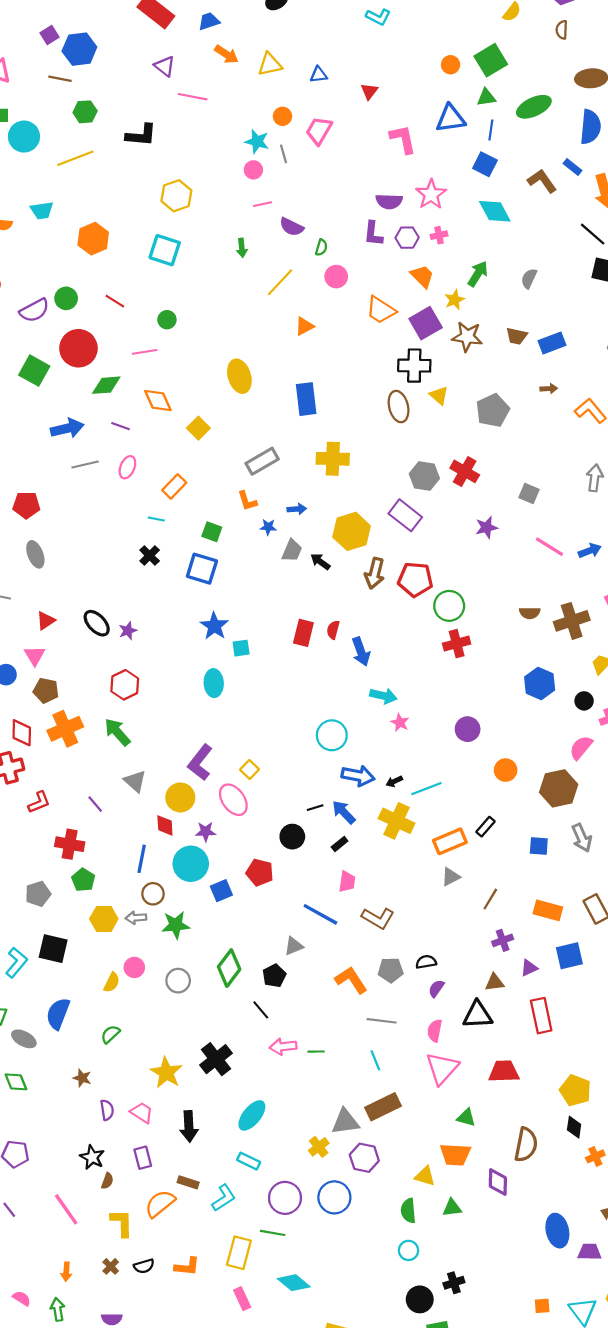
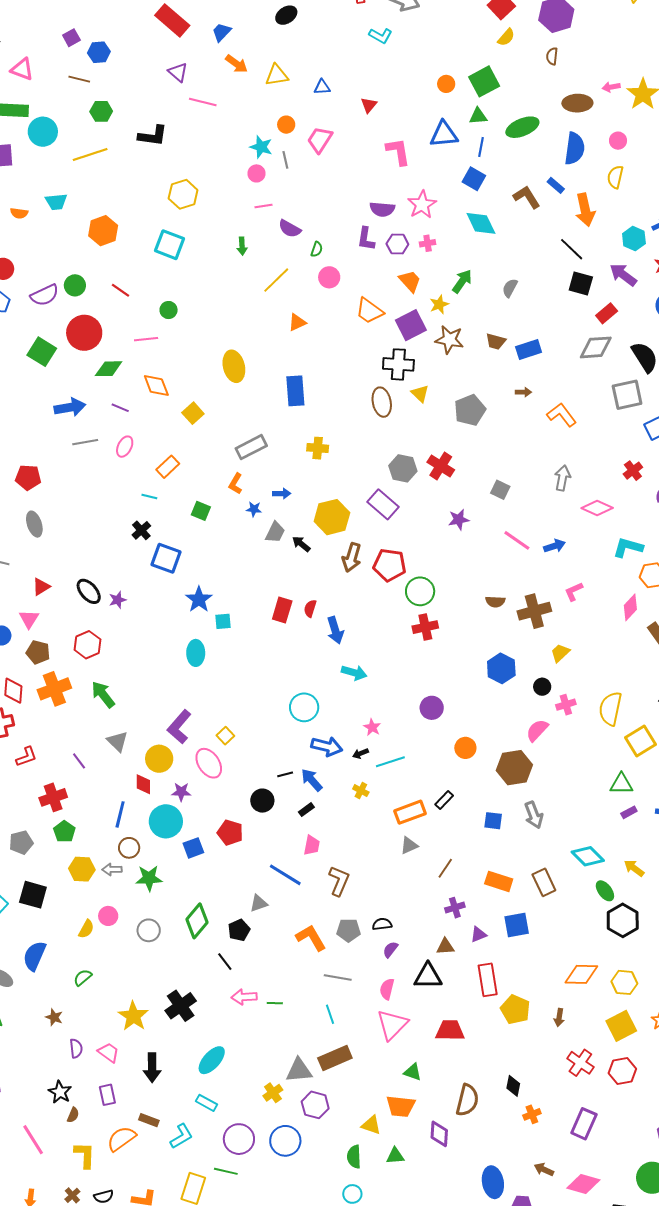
blue trapezoid: (209, 21) -> (222, 32), turned -30
blue hexagon: (79, 49) -> (99, 52), size x0.7
yellow cross: (333, 459) -> (318, 448), size x0.7
orange L-shape: (247, 501) -> (236, 484), turned 45
blue square: (202, 569) -> (166, 558), moved
red hexagon: (125, 685) -> (88, 645), moved
pink star: (400, 723) -> (372, 727), moved
yellow cross: (397, 821) -> (361, 791), size x0.5
red cross: (70, 844) -> (53, 797), turned -32
brown L-shape: (378, 918) -> (339, 881), turned -100
yellow pentagon: (575, 1090) -> (515, 1009), moved

